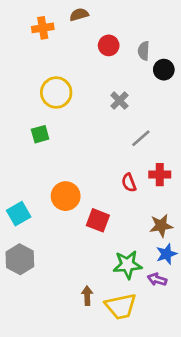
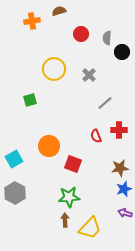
yellow circle: (56, 93) -> (54, 69), moved
green star: (127, 265) -> (69, 197), moved
purple arrow: (157, 279) -> (125, 213), moved
yellow trapezoid: (121, 306) -> (90, 228), turned -35

